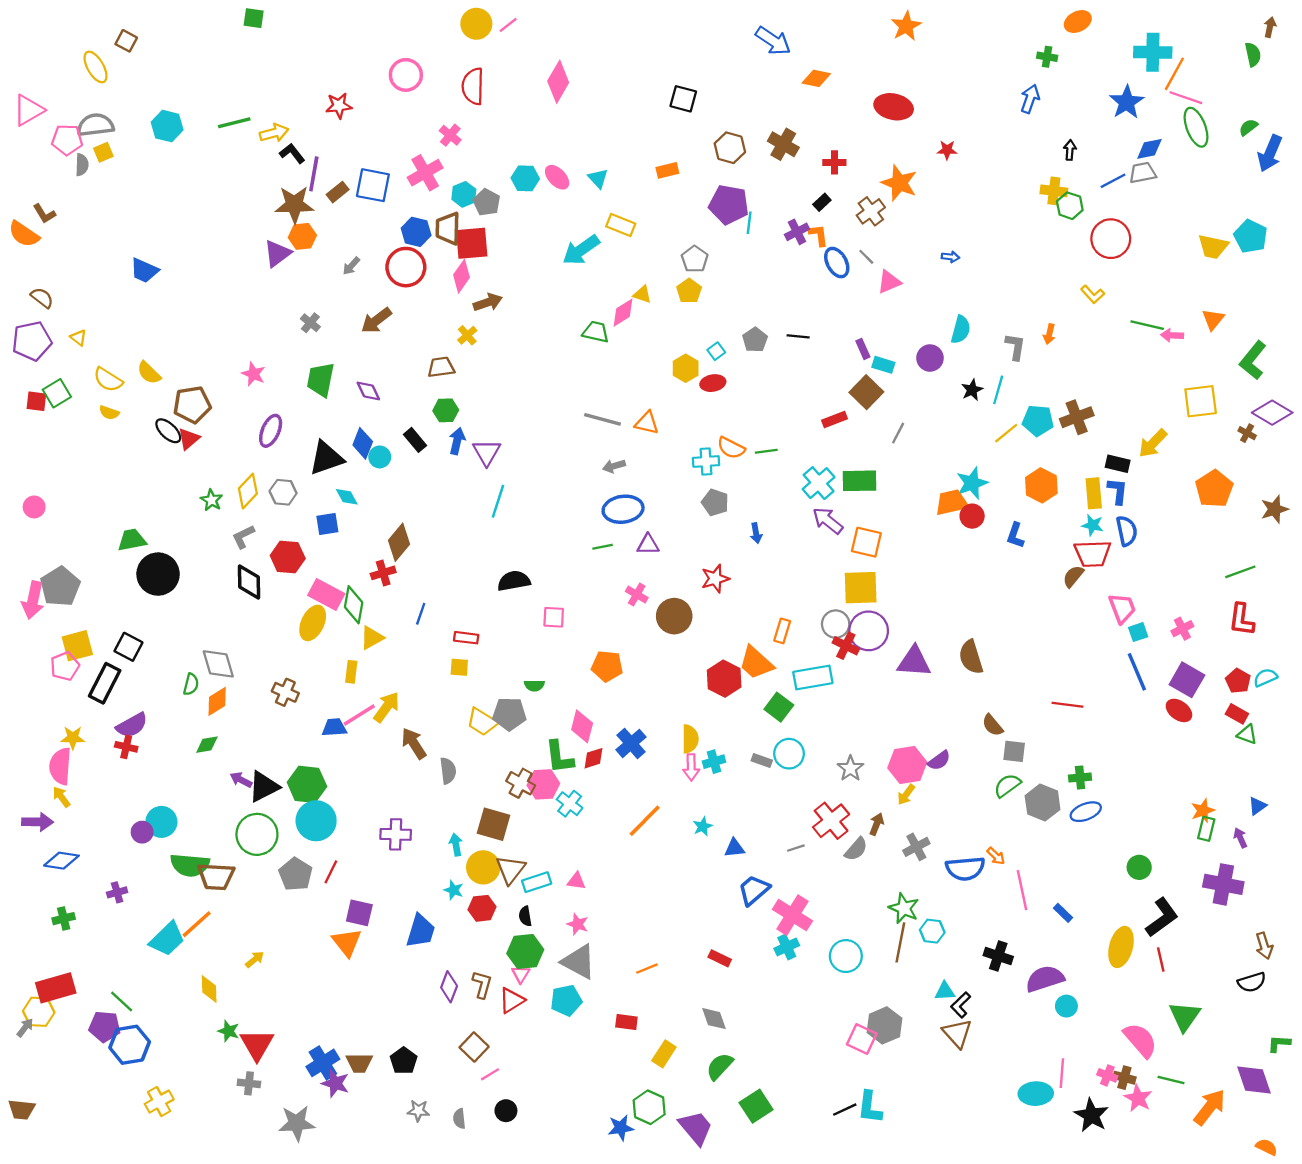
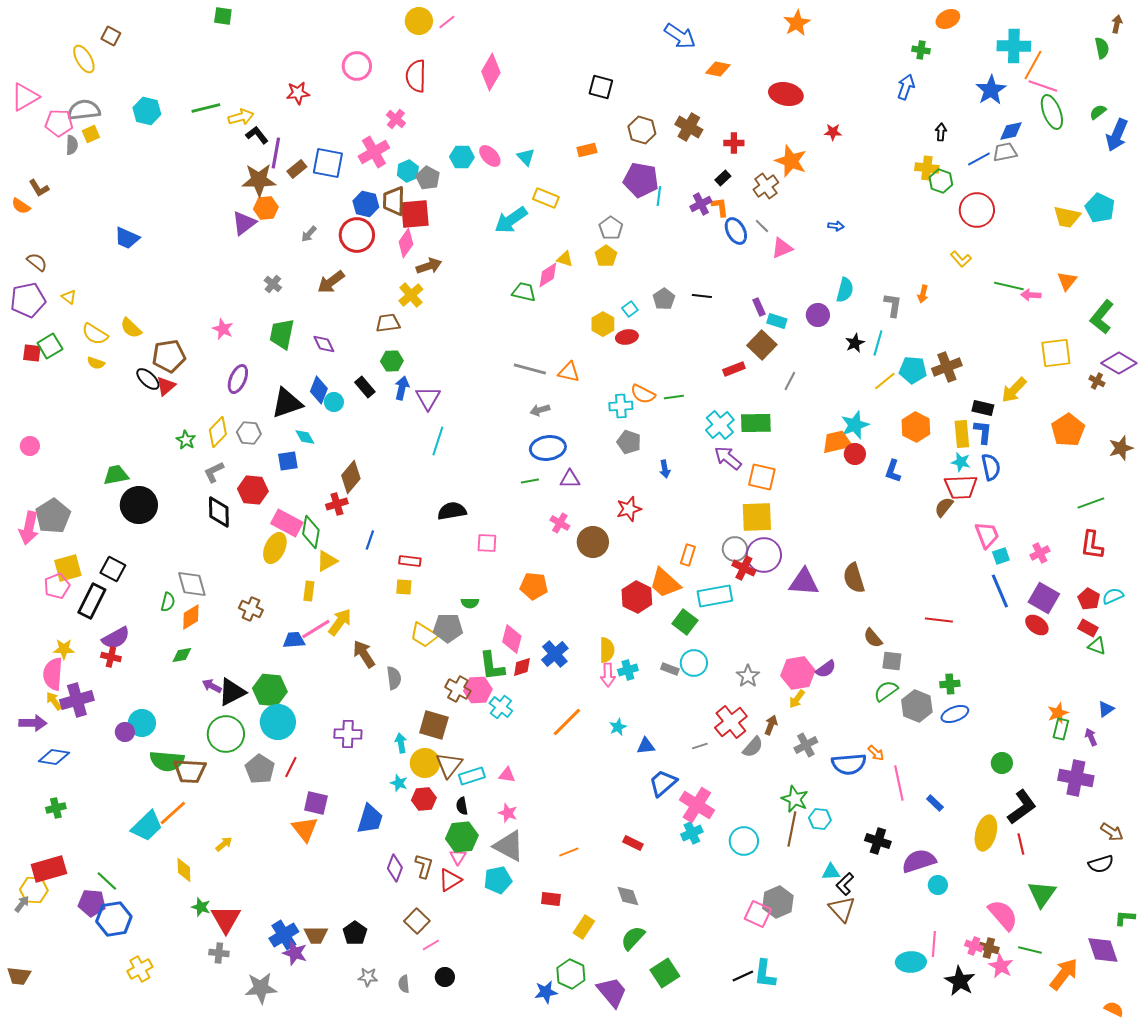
orange semicircle: (24, 234) -> (21, 206), size x0.7
yellow cross: (467, 335) -> (411, 295), size x1.4
purple cross: (117, 892) -> (77, 700), moved, size x1.8
brown arrow: (1264, 946) -> (1112, 832), turned -40

